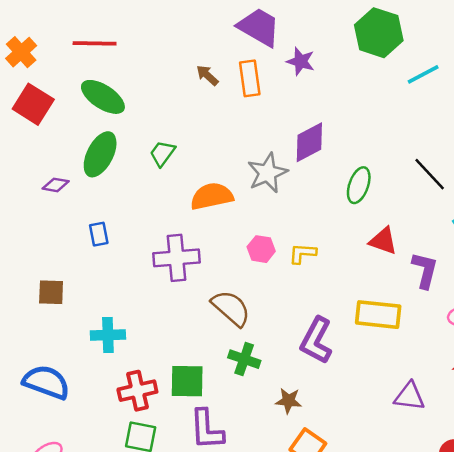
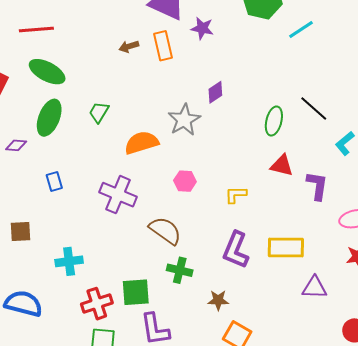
brown arrow: (207, 75) -> (129, 46), turned -54
purple diamond: (309, 142) -> (215, 92), size x0.7
green ellipse: (359, 185) -> (274, 121), moved
yellow L-shape: (302, 253) -> (236, 195), moved
purple cross: (177, 258) -> (118, 195), turned 33
yellow rectangle: (378, 315) -> (286, 247), moved

